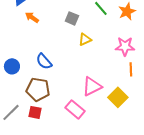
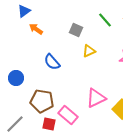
blue semicircle: (44, 61) -> (52, 62), moved
pink rectangle: (75, 109) -> (68, 115), moved
red square: (35, 112) -> (49, 124), moved

